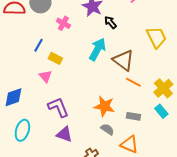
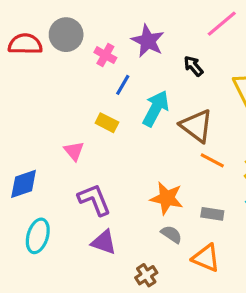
black arrow: (110, 22) -> (193, 66), moved
pink cross: (63, 23) -> (105, 55), moved
blue line: (38, 45) -> (123, 85), moved
yellow rectangle: (55, 58) -> (107, 123), moved

